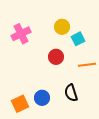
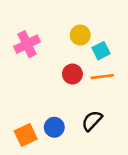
orange line: (87, 65) -> (102, 77), moved
black semicircle: (71, 93) -> (92, 121), turned 60

